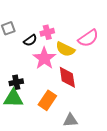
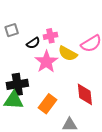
red diamond: (67, 77) -> (85, 94), moved
black cross: (16, 82) -> (17, 84), size x1.5

